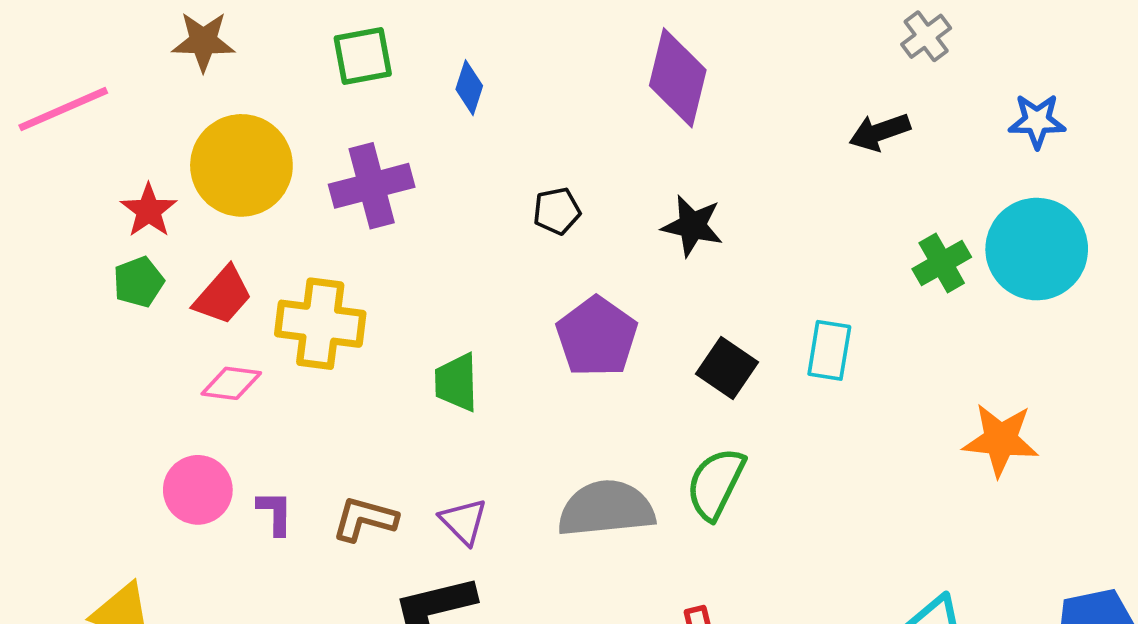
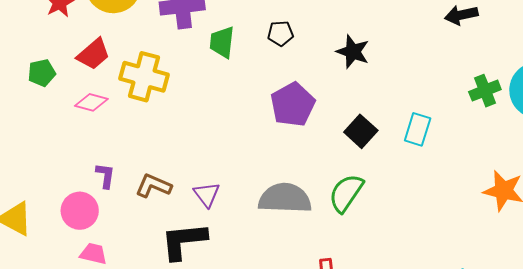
green pentagon: (139, 282) -> (42, 73), moved
green trapezoid: (456, 382) -> (222, 42), moved
pink circle: (198, 490) -> (80, 211), moved

